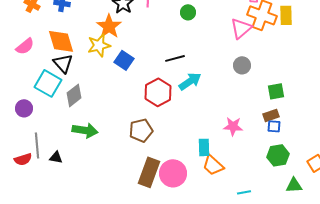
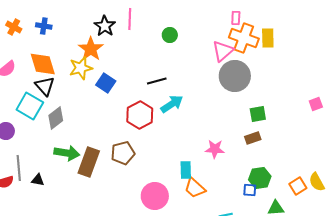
gray circle: (242, 65) -> (235, 76), moved, size x1.8
blue square: (274, 126) -> (250, 190), moved
brown rectangle: (149, 172) -> (89, 162), moved

